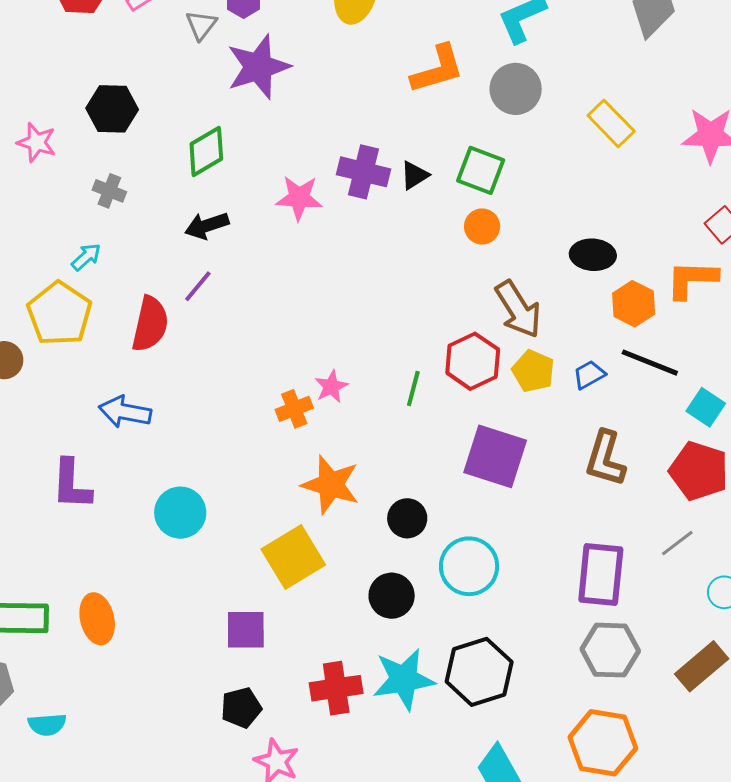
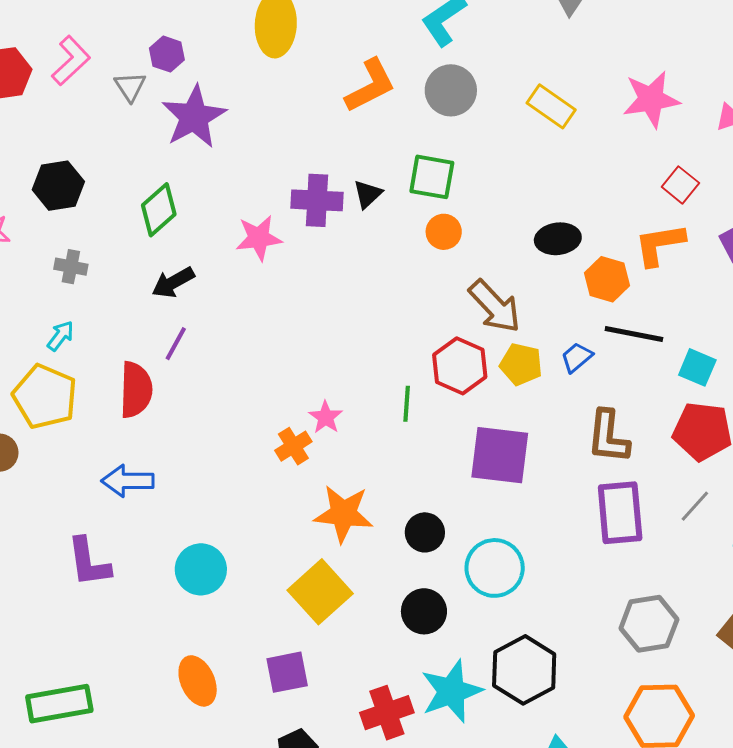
purple rectangle: (601, 574) -> (620, 513), moved
orange ellipse: (97, 619) -> (198, 681), moved

